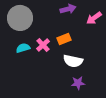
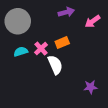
white semicircle: (73, 61) -> (55, 65), moved, turned -126
purple star: (78, 83) -> (91, 87), moved

